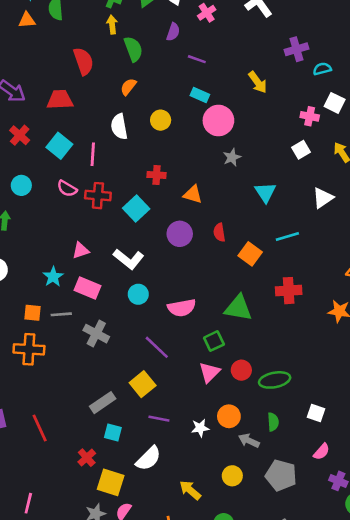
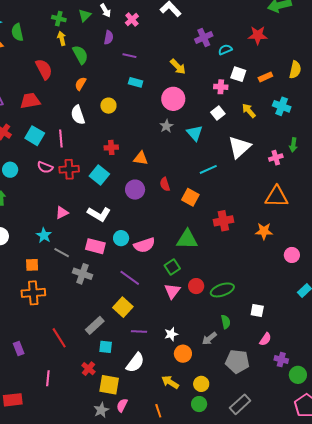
pink circle: (218, 121) -> (173, 99), moved
cyan triangle: (265, 192) -> (195, 133), moved
white triangle: (323, 198) -> (239, 147), size x1.4
cyan line: (287, 236) -> (208, 169), moved
pink rectangle: (88, 288) -> (95, 246), moved
cyan circle: (138, 294) -> (121, 238), moved
gray line: (61, 314) -> (62, 253), moved, turned 42
orange circle: (229, 416) -> (183, 354), moved
red line: (40, 428) -> (59, 338), moved
gray arrow: (249, 441) -> (209, 339), turned -56
yellow circle: (232, 476) -> (201, 384), moved
pink line: (28, 503) -> (48, 378), moved

